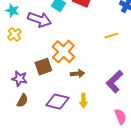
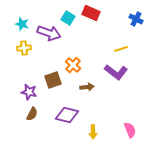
yellow cross: (14, 35) -> (24, 48), turned 32
orange cross: (63, 52) -> (73, 65), size x0.7
purple L-shape: (114, 82) -> (116, 72), moved, turned -100
yellow arrow: (83, 101) -> (93, 132), moved

